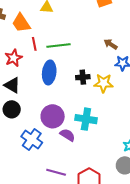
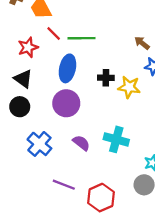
red line: (34, 44) -> (54, 33), turned -40
purple circle: (53, 116) -> (66, 103), moved
cyan cross: (86, 119) -> (116, 139), moved

